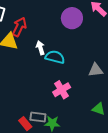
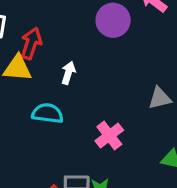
white arrow: (40, 48) -> (68, 73), turned 40
cyan semicircle: (55, 57) -> (48, 113), moved

